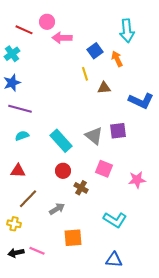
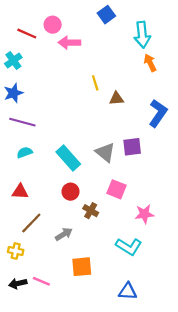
blue square: (95, 51) -> (106, 15), moved
orange arrow: (117, 59) -> (150, 63), moved
blue L-shape: (141, 101) -> (158, 113), turned -80
pink star: (137, 180) -> (144, 214), moved

